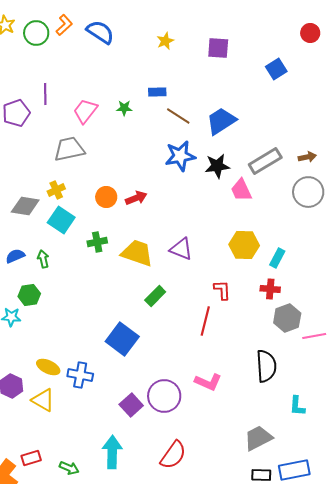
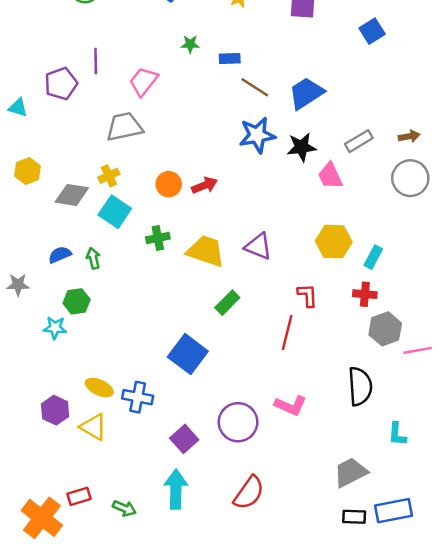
green star: (124, 108) -> (190, 44), moved
gray rectangle: (265, 161) -> (359, 141), size x0.7
purple square: (131, 405) -> (184, 439), moved

